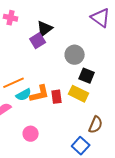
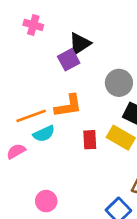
orange L-shape: (40, 94) -> (68, 106), moved
pink circle: (31, 134) -> (46, 201), moved

